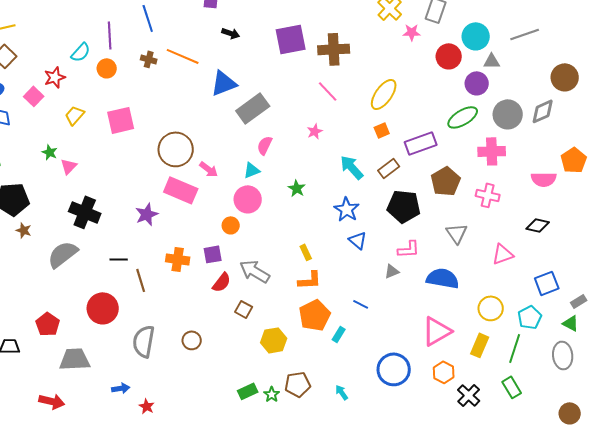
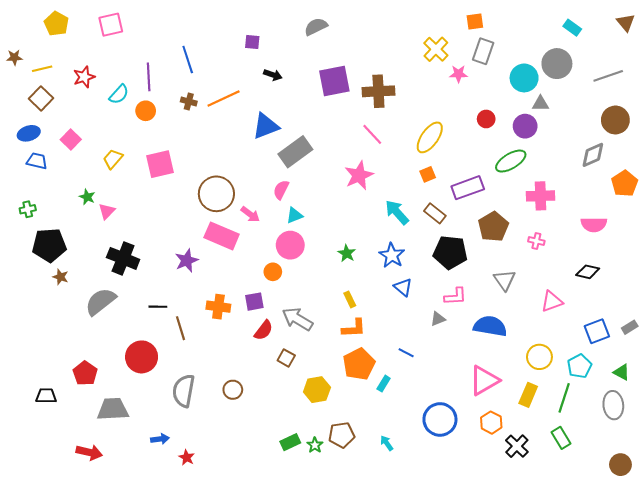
gray line: (525, 34) -> (608, 76), moved
orange line: (183, 56) -> (224, 98), turned -48
red circle: (449, 56) -> (486, 119), moved, size x0.7
red star: (55, 77) -> (84, 77), moved
gray circle: (508, 114) -> (557, 64), moved
pink star: (315, 131) -> (359, 175), size x1.8
pink semicircle: (265, 145) -> (281, 190), moved
orange pentagon: (574, 160) -> (625, 184), moved
brown rectangle: (389, 168) -> (435, 213), turned 75
green star: (297, 188) -> (347, 253), moved
pink cross: (488, 195) -> (536, 241), size x0.7
gray rectangle: (579, 301) -> (630, 327), moved

